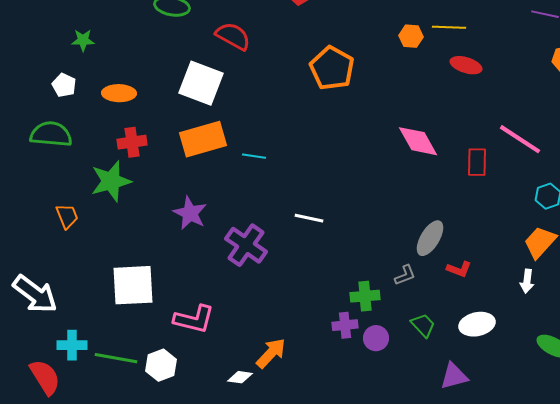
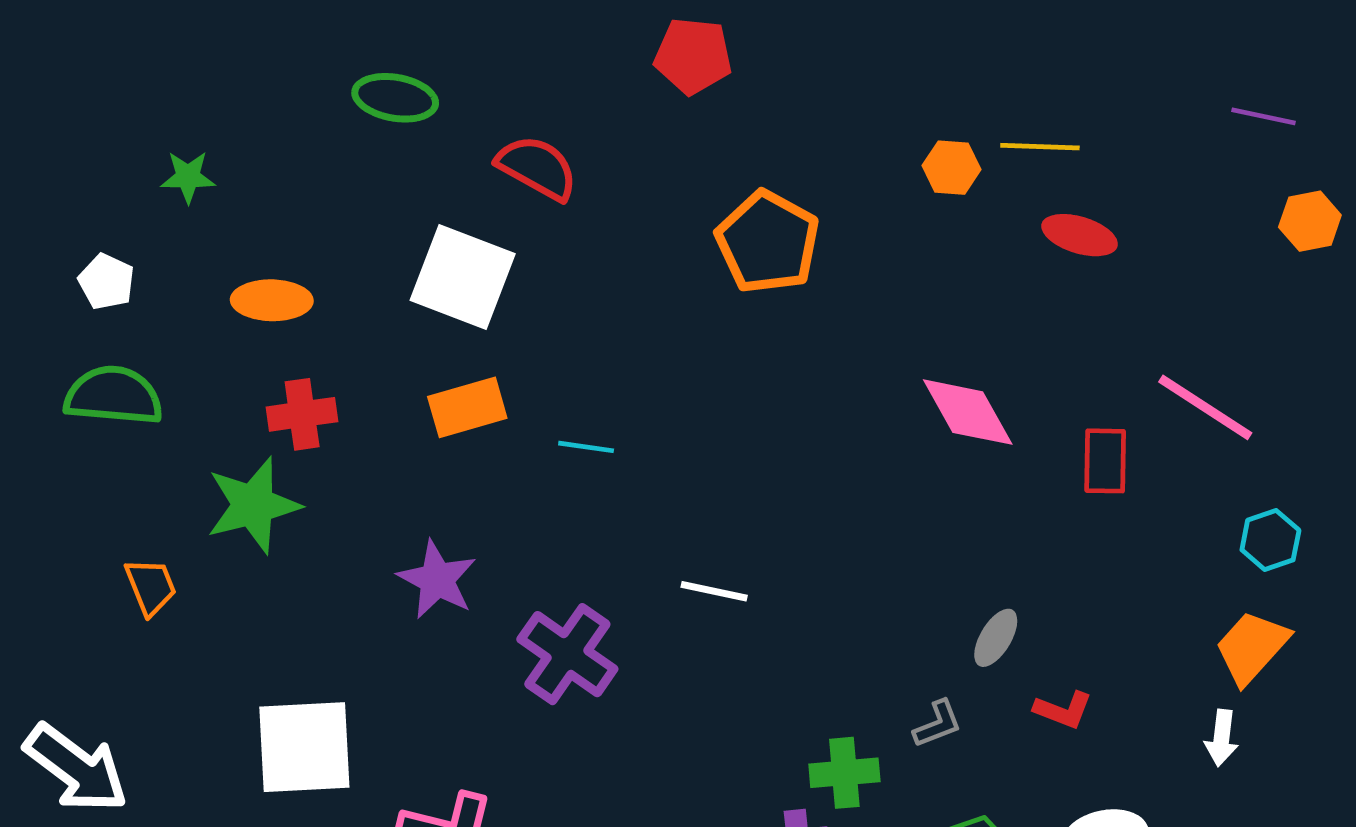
white pentagon: (64, 85) -> (107, 282), moved
orange rectangle: (203, 139) -> (467, 407), size x0.7
gray ellipse: (430, 238) -> (996, 638), size x0.7

